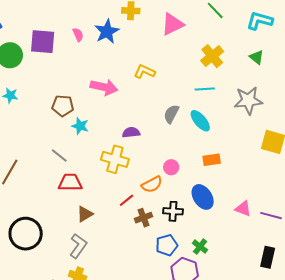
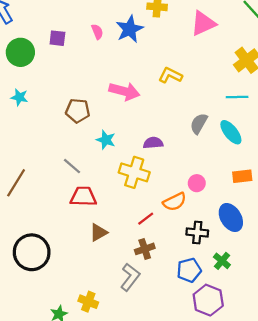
purple square: (43, 42) -> (57, 38), size x0.6
cyan star: (80, 126) -> (106, 140), moved
brown cross: (144, 218) -> (145, 249), moved
gray L-shape: (78, 246) -> (130, 277), moved
green cross: (200, 247) -> (222, 261), moved

